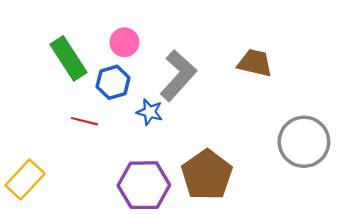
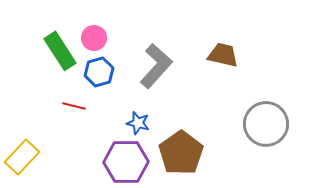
pink circle: (124, 42) -> (94, 38), moved
blue star: (150, 112) -> (138, 123), moved

